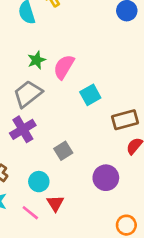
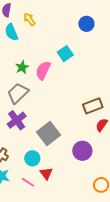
cyan square: (90, 95) -> (65, 54), moved
gray square: (63, 151) -> (49, 133), size x1.6

